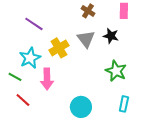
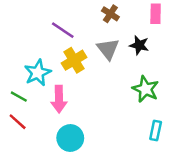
purple line: (34, 24) -> (63, 30), moved
red line: (23, 100) -> (18, 122), moved
cyan circle: (81, 107) -> (70, 138), moved

